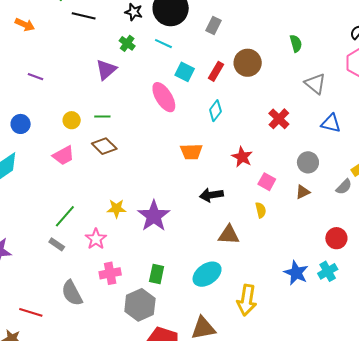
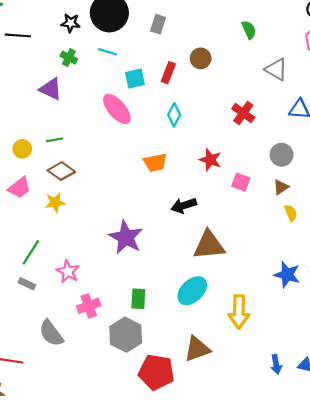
brown circle: (248, 63) -> (201, 58), size x0.7
purple triangle: (106, 70) -> (51, 89), turned -45
cyan square: (185, 72) -> (135, 78), turned -30
yellow star: (116, 209) -> (55, 202), moved
yellow semicircle: (261, 210) -> (291, 213), moved
brown triangle: (229, 235) -> (209, 245), size x1.4

